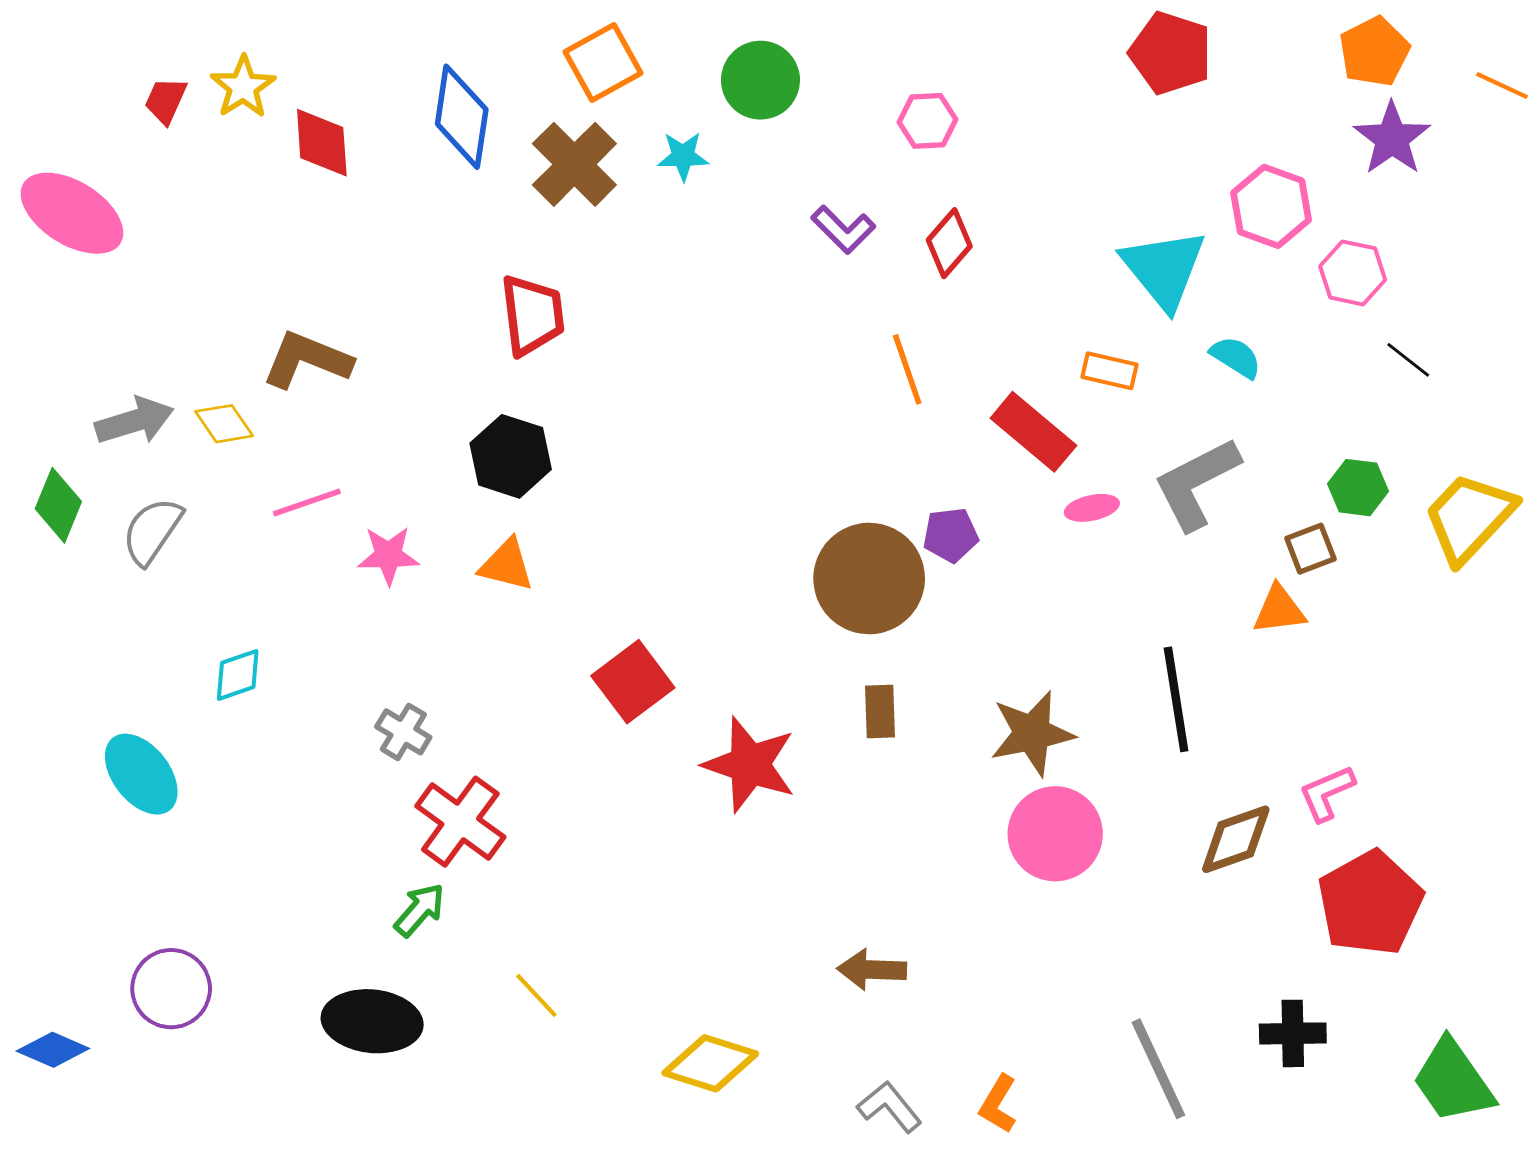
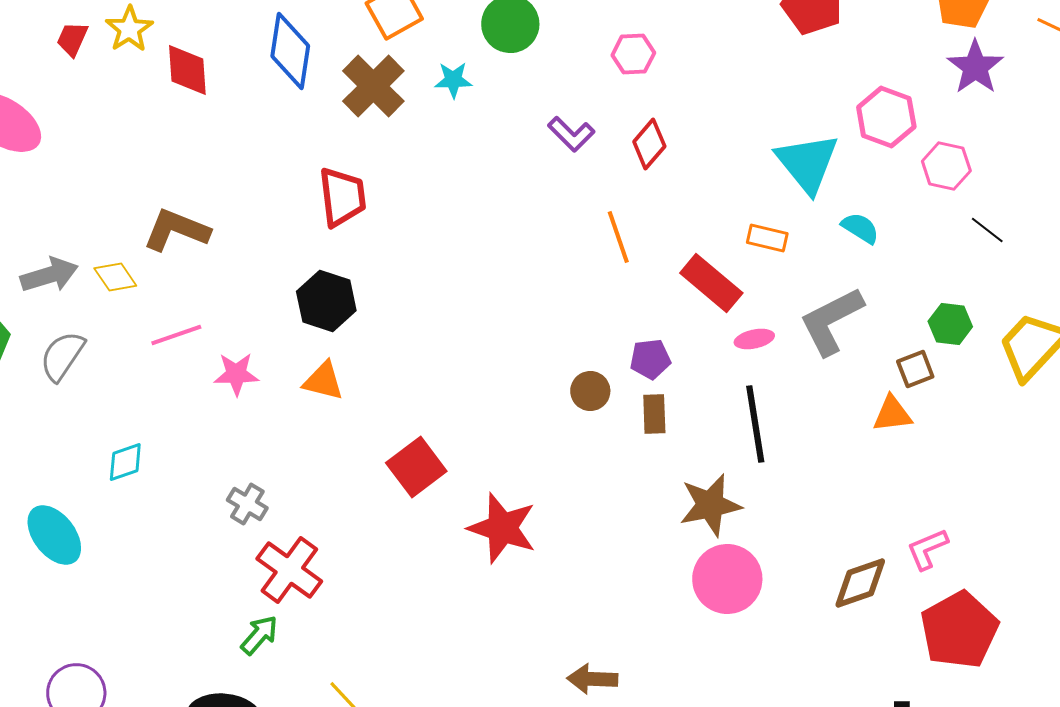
brown circle: (869, 579) -> (590, 391), size x0.5
black line: (1176, 699) -> (755, 424), moved
brown rectangle: (880, 712) -> (654, 414), moved

